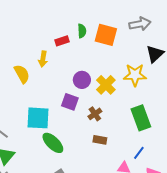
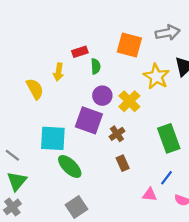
green semicircle: (82, 31) -> (96, 66), moved
yellow star: (135, 75) -> (156, 76), moved, turned 30
purple square: (70, 102) -> (89, 120), size x1.4
brown rectangle: (100, 140) -> (123, 163), turned 56

